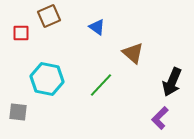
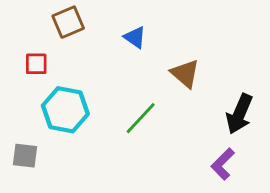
red square: (21, 33) -> (36, 64), moved

